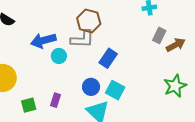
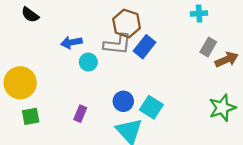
blue arrow: (43, 41) -> (71, 42), size x0.7
blue rectangle: (108, 58) -> (144, 47), moved
green square: (29, 105) -> (31, 116), moved

